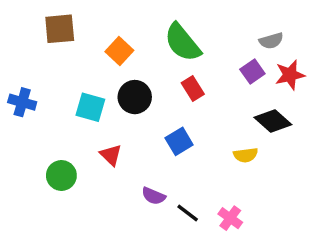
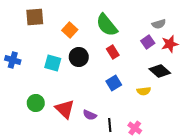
blue square: (179, 141) -> (114, 83), moved
red triangle: (111, 155) -> (65, 109), moved, size x1.5
black line: (188, 213) -> (110, 125), turned 48

